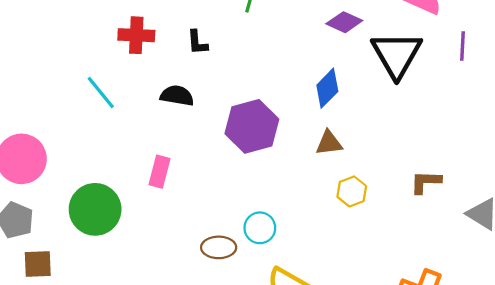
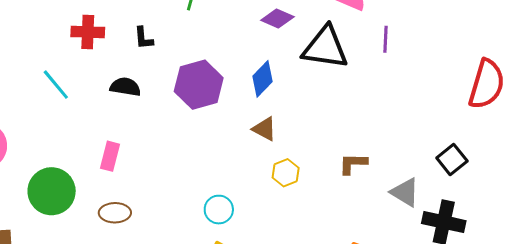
black triangle: (397, 55) -> (325, 48), turned -51
purple hexagon: (252, 126) -> (199, 85), moved
brown triangle: (329, 143) -> (264, 129), turned 36
cyan circle: (260, 228) -> (219, 210), moved
brown ellipse: (219, 247) -> (115, 213), moved

